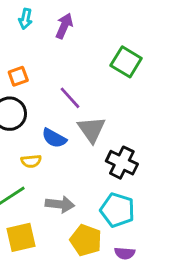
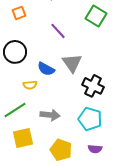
orange square: (18, 76) -> (19, 13), moved
purple line: (70, 98) -> (58, 31), moved
yellow pentagon: (86, 240) -> (61, 150), moved

